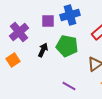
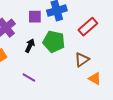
purple line: (69, 86) -> (29, 78), moved

